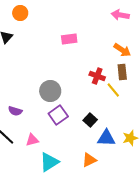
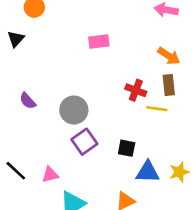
yellow line: (113, 90) -> (157, 109), turned -42
purple semicircle: (15, 111) -> (28, 101), moved, turned 32
black square: (90, 120) -> (127, 148), turned -32

